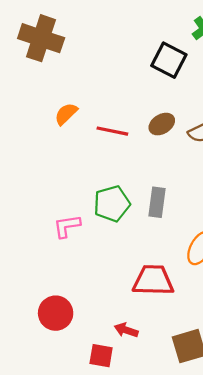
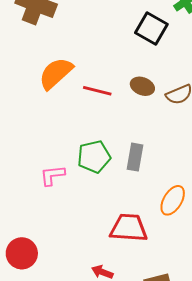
orange semicircle: (66, 114) -> (56, 73), size x1.6
brown ellipse: (162, 124) -> (142, 86), turned 50
red circle: (56, 313) -> (22, 253), moved

